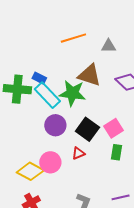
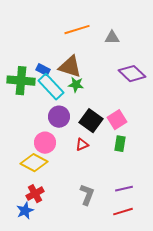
brown triangle: (89, 75) -> (70, 67), moved
green star: (72, 93) -> (76, 85), size x0.6
pink circle: (50, 162) -> (45, 143), moved

